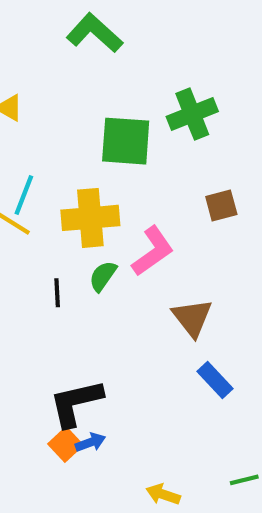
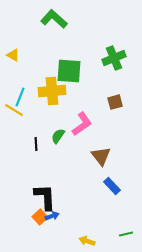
green cross: (192, 114) -> (114, 58), moved
yellow cross: (90, 218) -> (52, 91), moved
black L-shape: (76, 403) -> (45, 197), turned 100

